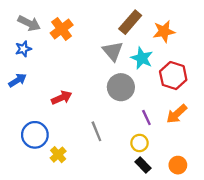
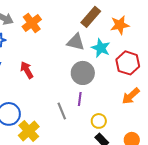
gray triangle: (113, 51) -> (76, 42), turned -36
red arrow: (62, 98) -> (27, 70), moved, turned -96
purple line: (146, 117) -> (80, 99), moved, turned 32
yellow cross: (58, 155) -> (29, 131), size x1.5

